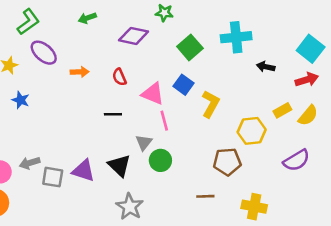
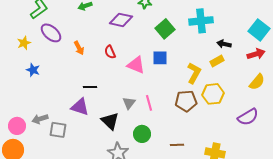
orange arrow: (80, 72) -> (79, 48), turned 64
blue square: (184, 85) -> (160, 58), turned -35
yellow L-shape: (211, 104) -> (194, 73), moved
yellow rectangle: (282, 110) -> (217, 61), moved
black line: (113, 114) -> (90, 87), moved
pink line: (164, 121) -> (149, 103), moved
green circle: (160, 160) -> (142, 134), moved
brown pentagon: (227, 162) -> (186, 101), moved
purple triangle: (83, 171) -> (80, 107), moved

